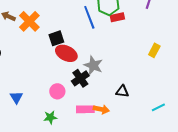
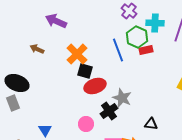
orange cross: (29, 21) -> (77, 54), moved
black square: (56, 38) -> (85, 71), turned 35
red ellipse: (66, 53) -> (95, 86), turned -45

